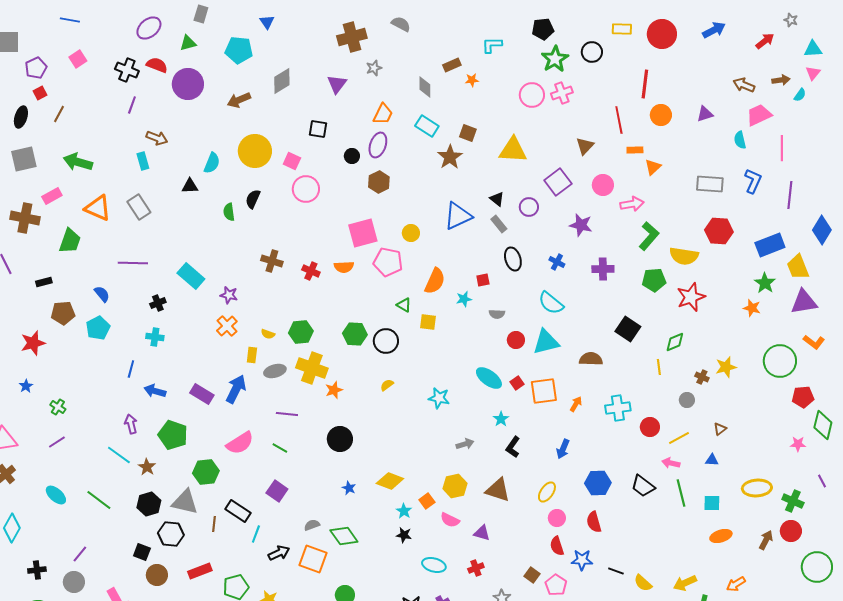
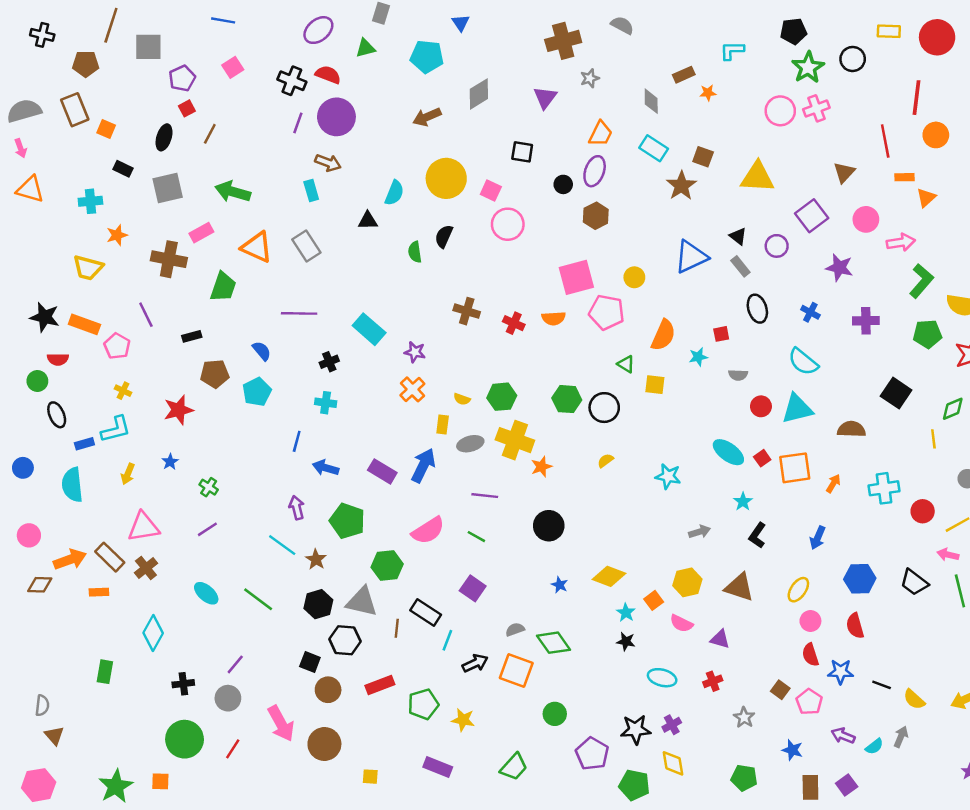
purple circle: (188, 84) -> (336, 117), moved

